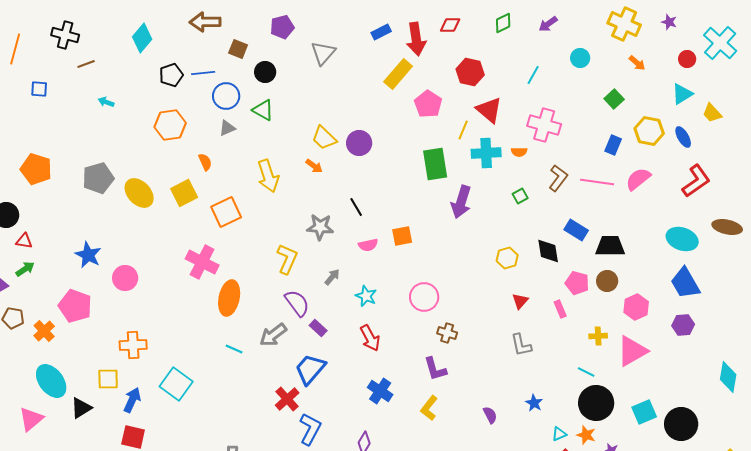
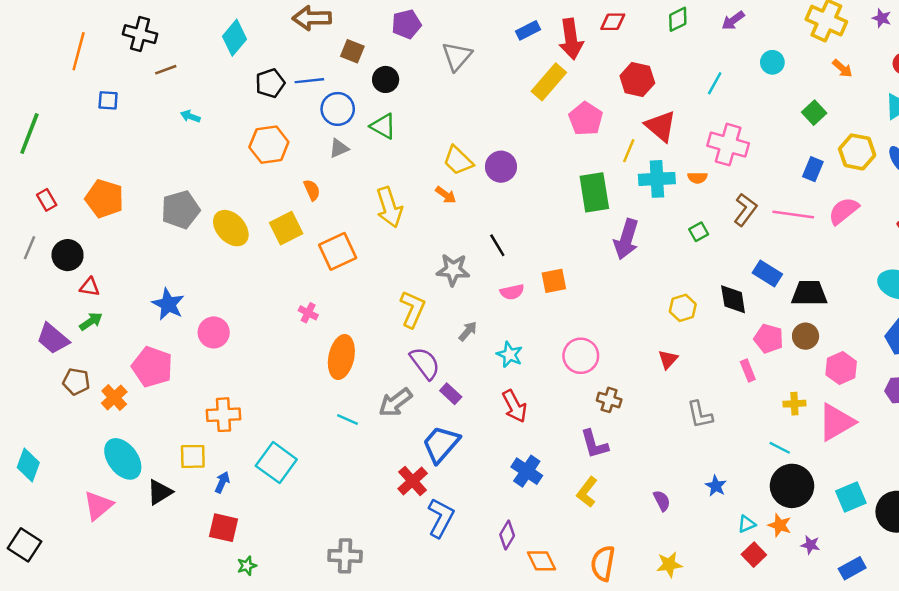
pink cross: (202, 262) -> (308, 313), size x0.5
red triangle: (520, 301) -> (668, 359), moved
blue arrow: (132, 400) -> (222, 482), size x0.7

